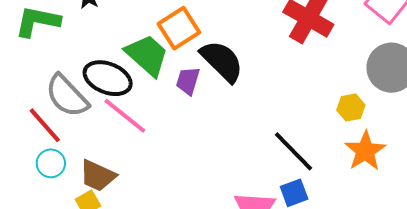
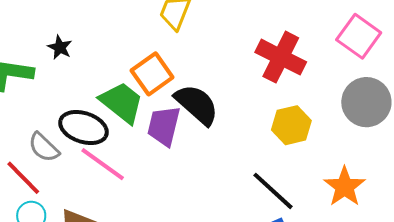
purple trapezoid: (188, 81) -> (164, 126), size x1.4
gray semicircle: (67, 96) -> (44, 147), size x0.7
yellow hexagon: (351, 108) -> (291, 125), moved, size x1.4

